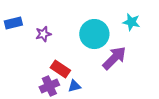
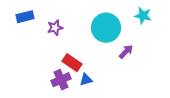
purple arrow: (114, 58) -> (126, 52), size x0.6

